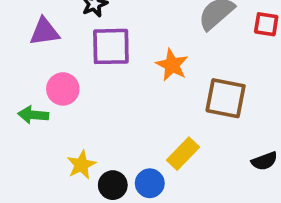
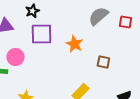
brown square: (226, 98) -> (103, 62), size x0.6

